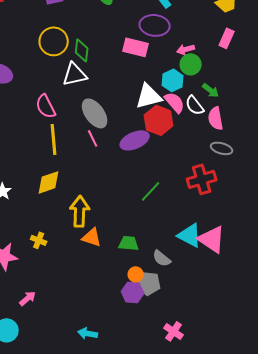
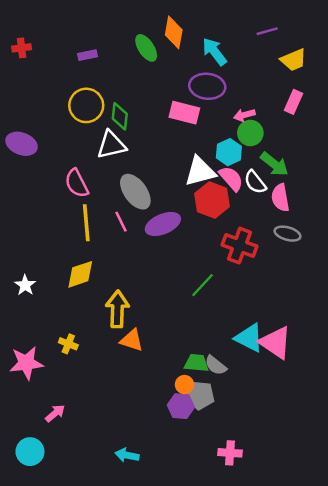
green arrow: (211, 90) -> (274, 164), size x1.4
pink line: (93, 138) -> (121, 222), moved
purple ellipse: (135, 140) -> (163, 224), moved
red cross: (202, 179) -> (240, 246), moved, turned 36
green trapezoid: (129, 243) -> (196, 363), moved
pink cross: (174, 331) -> (230, 453), turned -30

